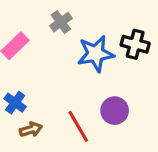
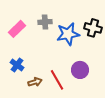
gray cross: (61, 22) -> (45, 22), moved, turned 32
brown arrow: (31, 130) -> (35, 82), moved

